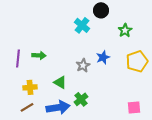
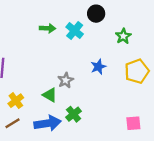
green arrow: (39, 55) -> (48, 28), moved
gray star: (83, 65) -> (66, 80), moved
yellow cross: (30, 87) -> (16, 101), turned -32

